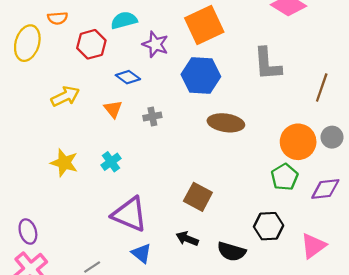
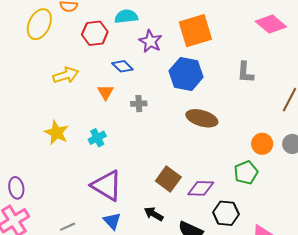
gray L-shape: (268, 64) -> (245, 72), size x0.7
orange circle: (298, 142) -> (262, 144), size x0.7
purple diamond: (325, 189) -> (201, 188), moved

